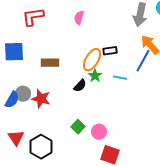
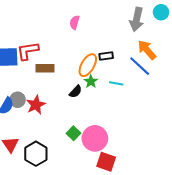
red L-shape: (33, 17) -> (28, 51), moved
blue line: (143, 61) -> (140, 66), turned -75
red star: (41, 99) -> (36, 105), turned 30
pink circle: (99, 132) -> (95, 138), size x1.6

